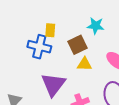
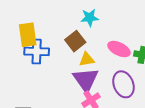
yellow rectangle: (50, 30) -> (28, 35), moved, size x1.6
purple triangle: (53, 84) -> (86, 80), moved

